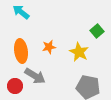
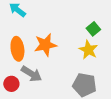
orange star: (49, 47) -> (45, 45), size x1.6
yellow star: (79, 52) -> (88, 50), moved

